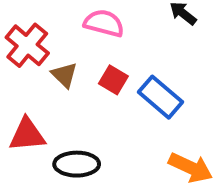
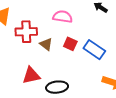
red cross: (27, 45) -> (26, 32), turned -35

